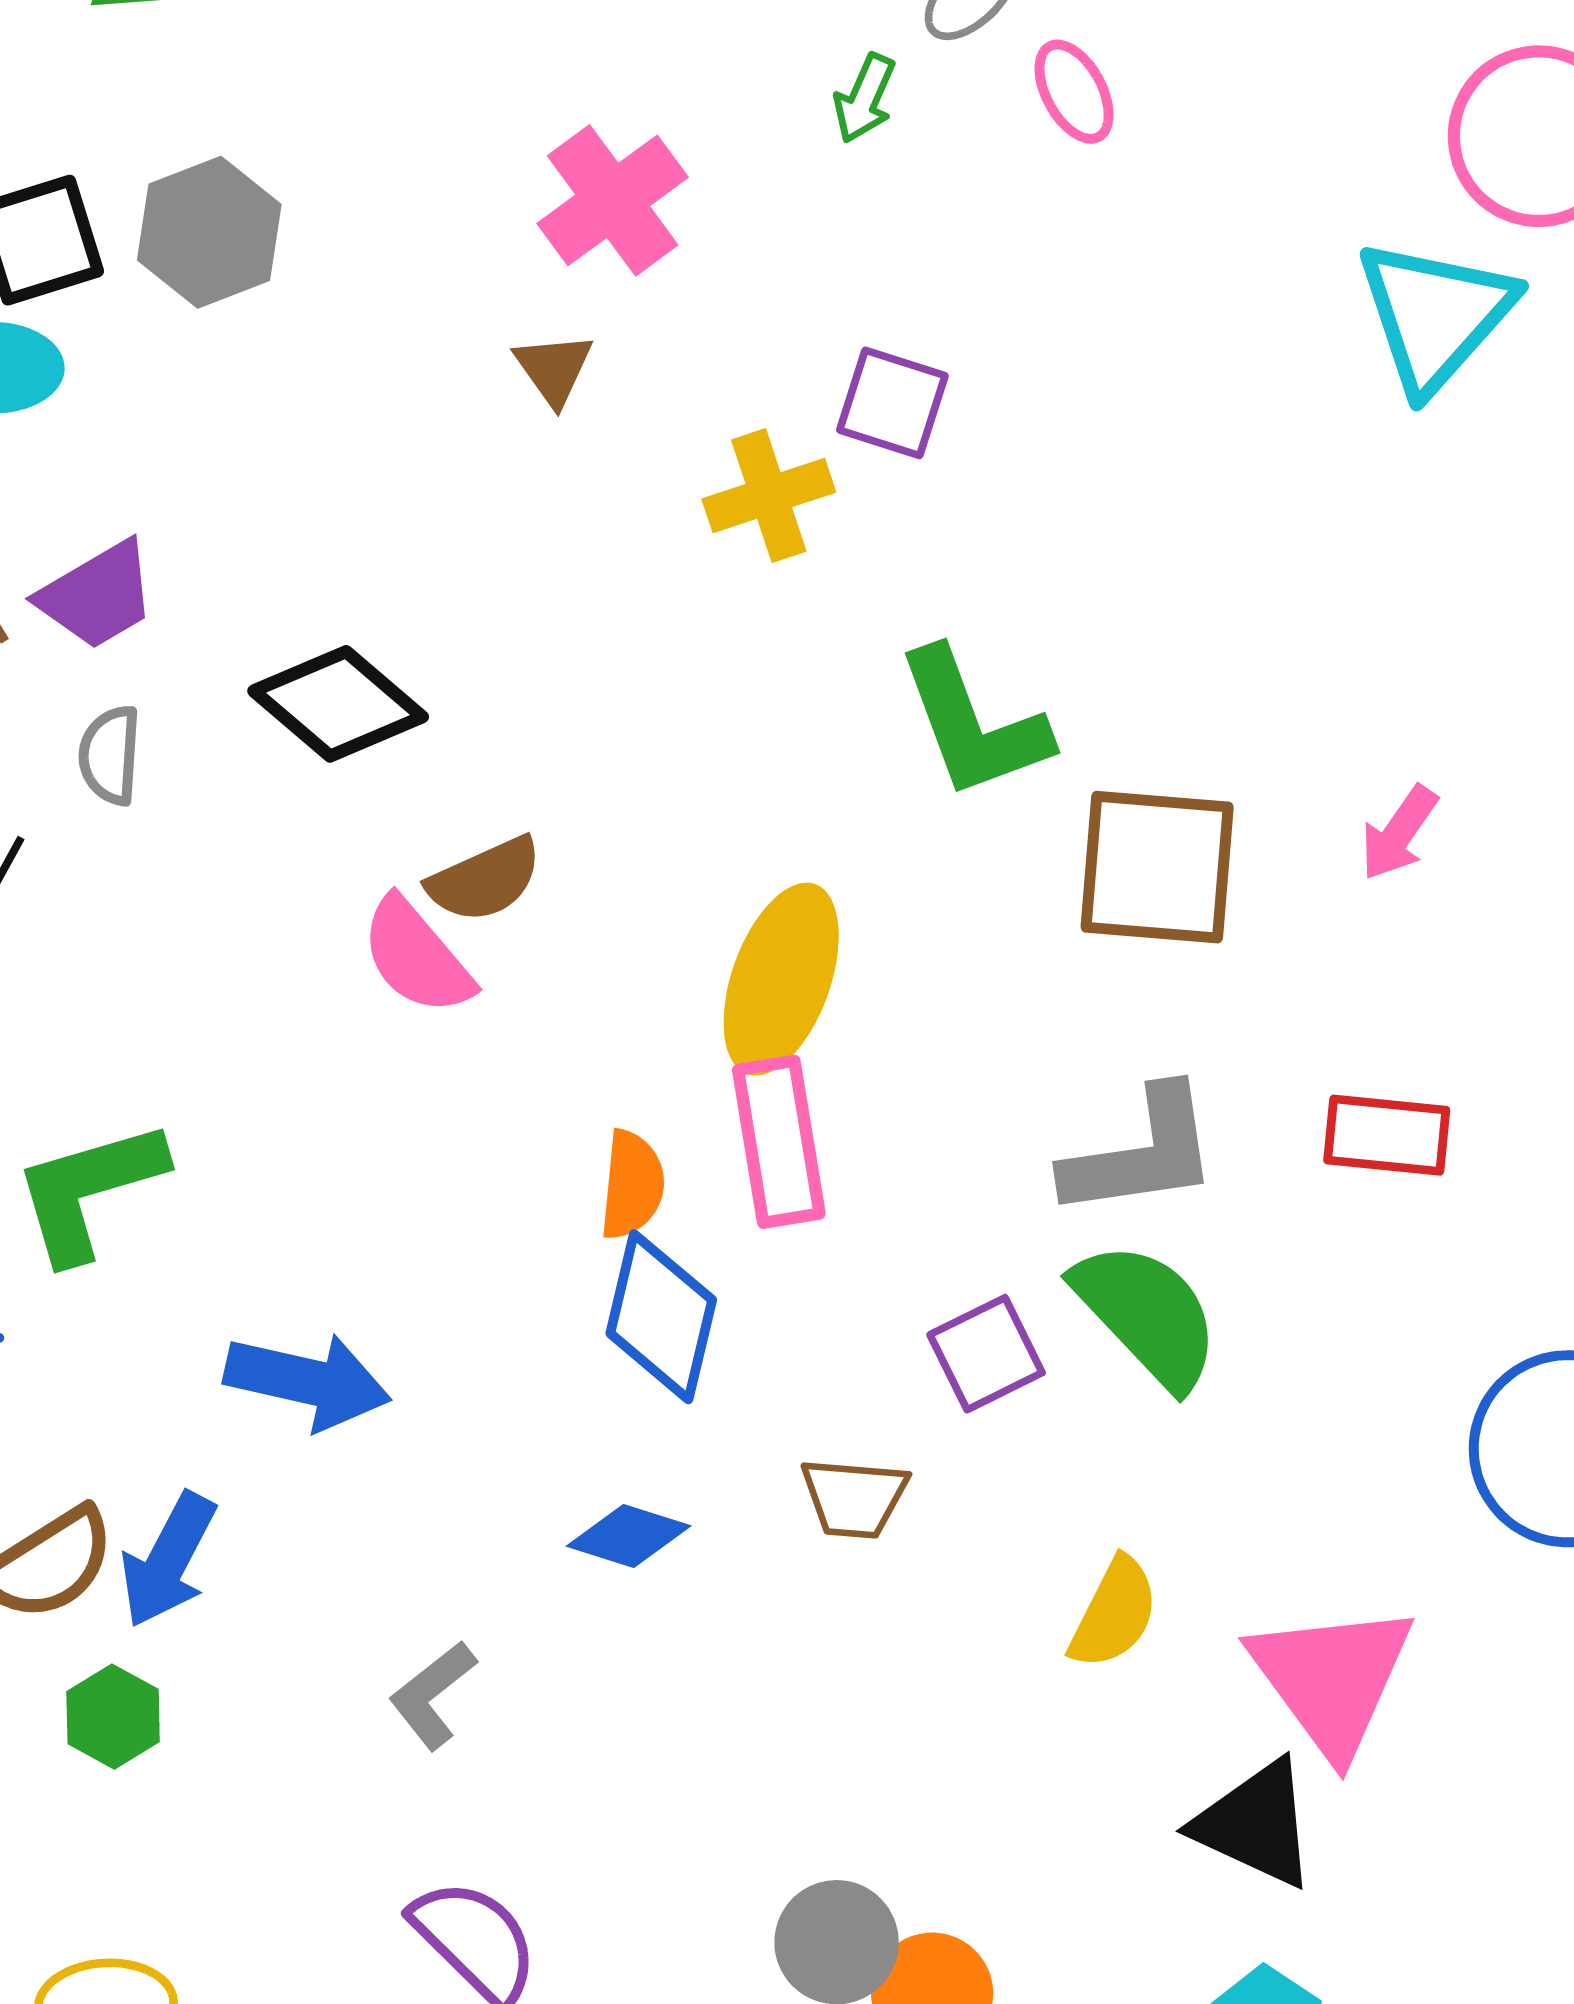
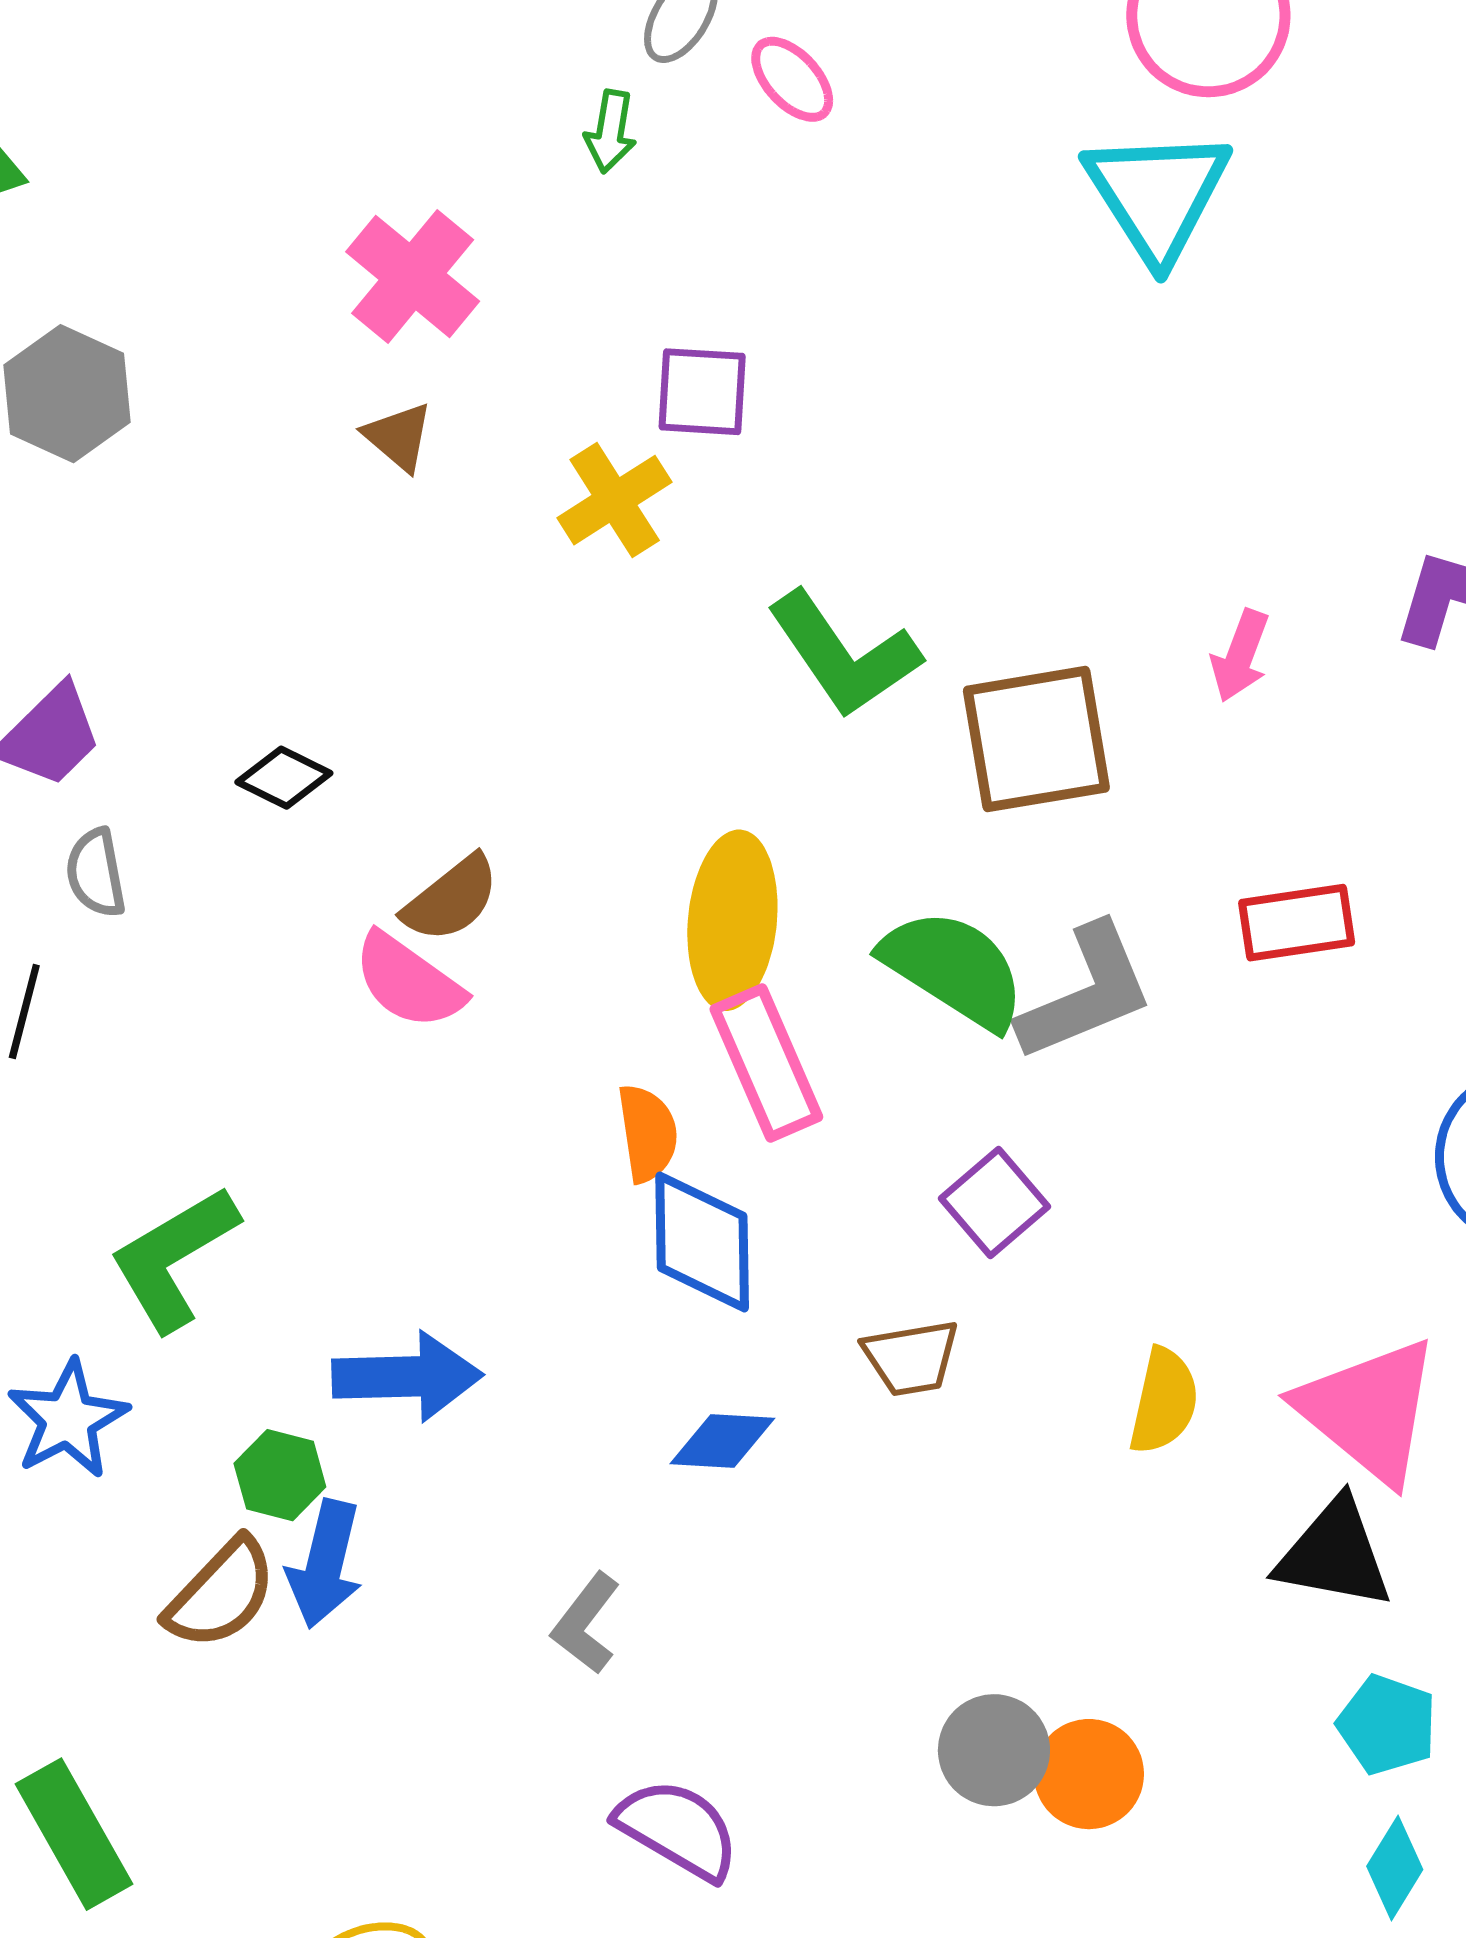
black diamond: (338, 704) -> (284, 778), size x0.6
green semicircle: (1147, 1315) -> (954, 969), moved
green hexagon: (113, 1717) -> (280, 1475), moved

